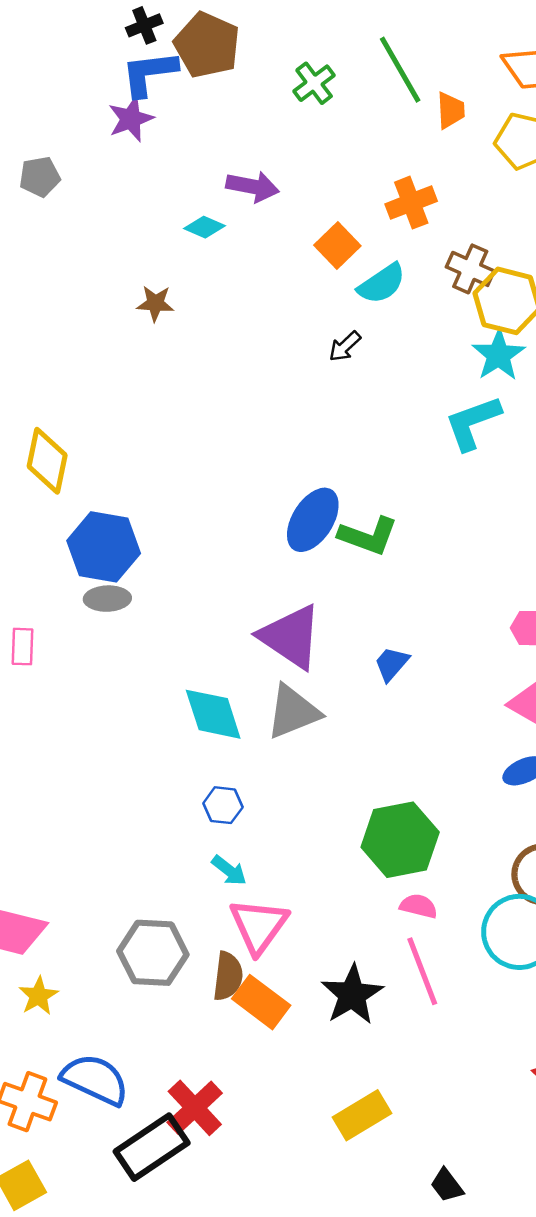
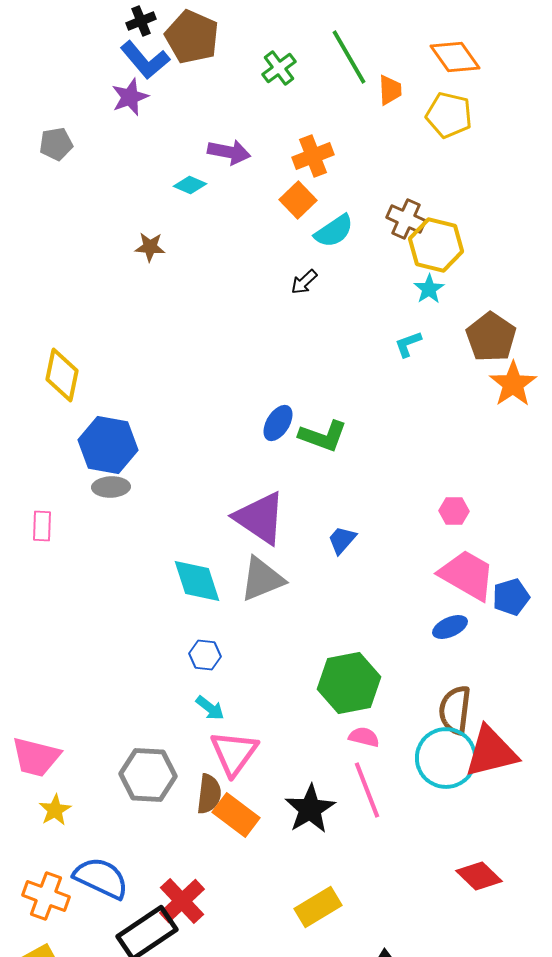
blue L-shape: (149, 73) -> (145, 60), turned -123
orange cross: (411, 203) -> (313, 156), moved
cyan star: (499, 355) -> (429, 289), size x0.7
cyan L-shape: (473, 423) -> (408, 344), size x0.6
blue ellipse: (313, 520) -> (278, 423), size x0.7

